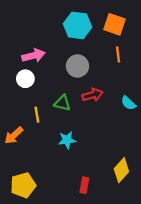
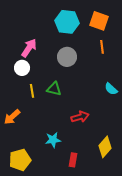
pink arrow: (33, 56) -> (29, 48), turned -42
red arrow: (92, 95) -> (80, 117), moved
yellow line: (37, 115) -> (32, 91), moved
cyan star: (67, 140) -> (53, 140), moved

